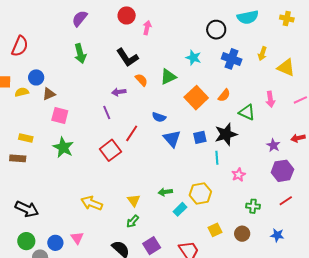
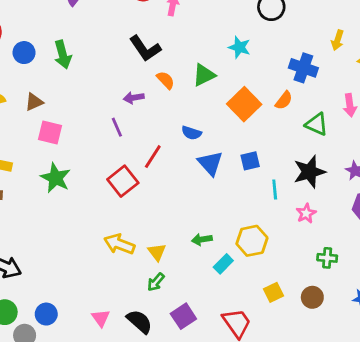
green arrow: (80, 54) -> (63, 55), moved
blue cross: (232, 59) -> (303, 68), moved
blue circle: (36, 77) -> (24, 53), moved
black star: (226, 134) -> (309, 172), moved
yellow arrow: (92, 203) -> (119, 244), moved
pink triangle: (77, 238) -> (101, 318), moved

